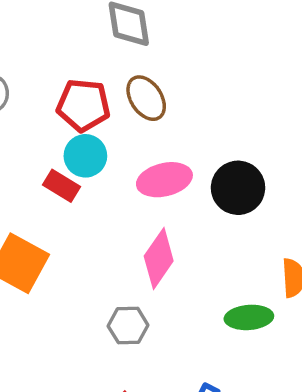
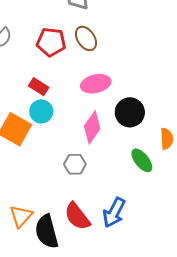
cyan circle: (85, 156) -> (41, 111), moved
black circle: (238, 188) -> (130, 112), moved
green ellipse: (249, 317) -> (142, 160), turned 55

